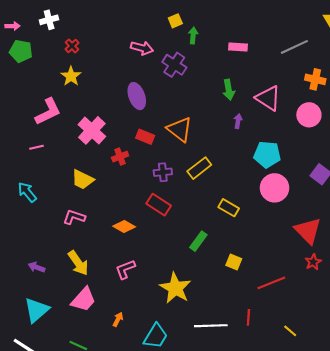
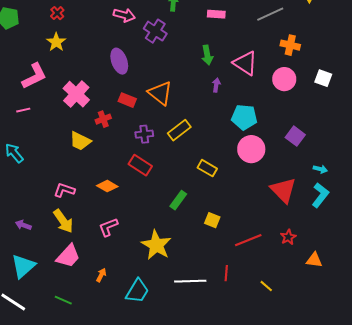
yellow trapezoid: (82, 180) -> (80, 141), moved
pink L-shape: (74, 217) -> (64, 190), moved
red star: (313, 262) -> (288, 237), moved

